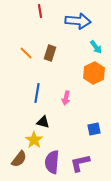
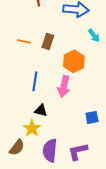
orange line: (26, 53) -> (24, 41), turned -32
orange hexagon: (94, 73) -> (74, 61), moved
pink arrow: (66, 98) -> (64, 86), size x1.5

